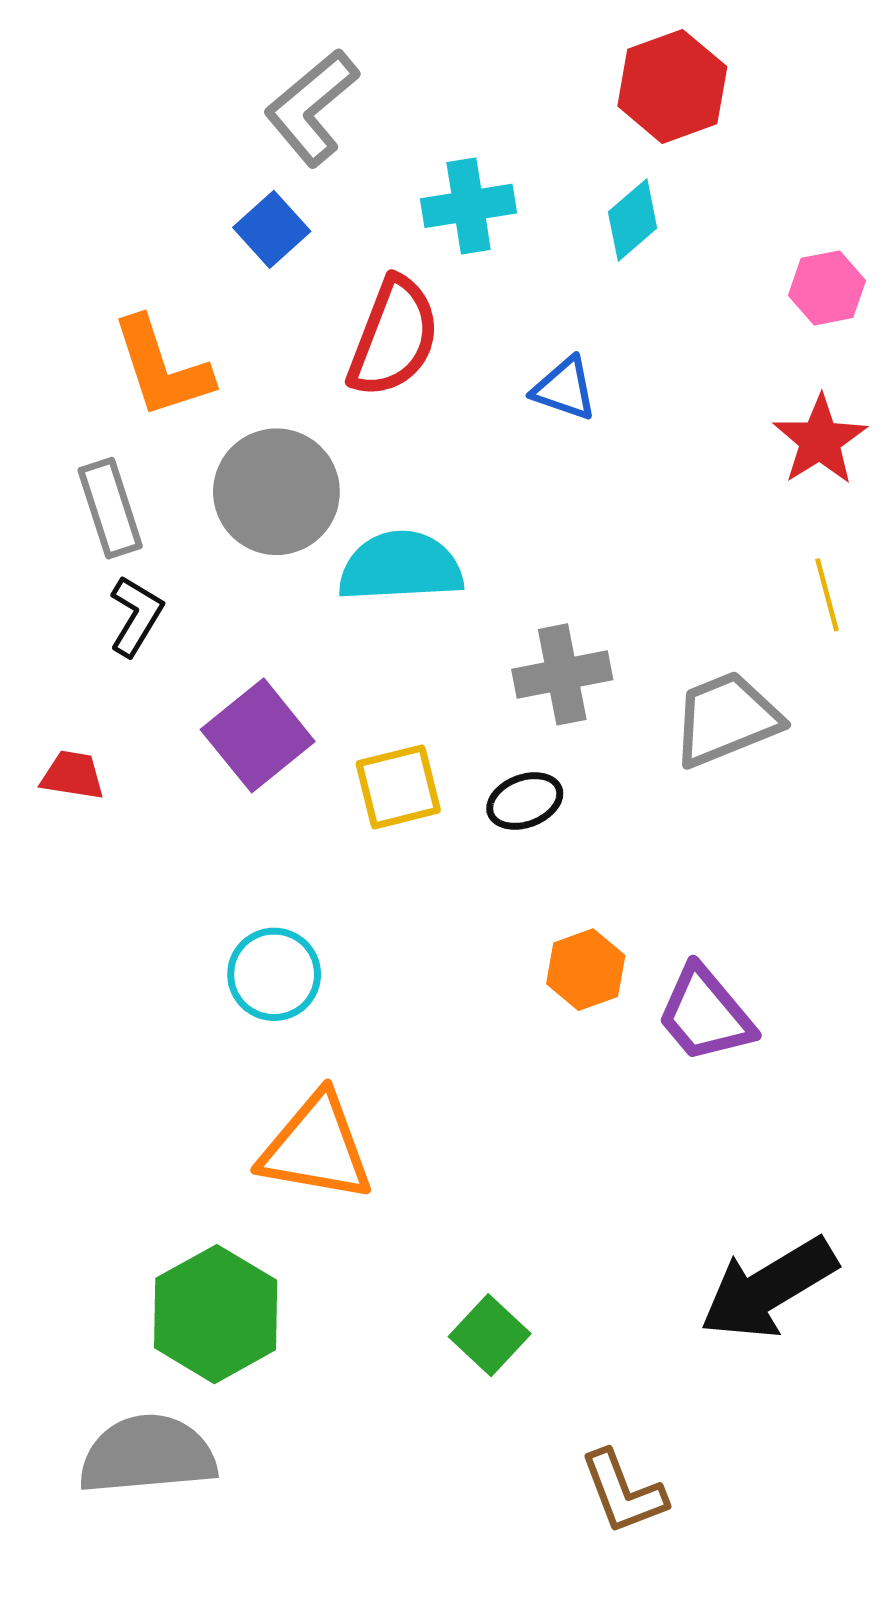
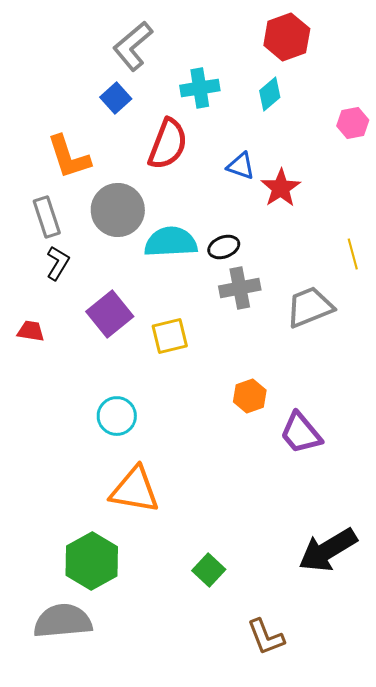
red star: (820, 440) -> (281, 188), moved
black ellipse: (525, 801) -> (224, 247), moved
orange hexagon: (586, 970) -> (250, 396), moved

